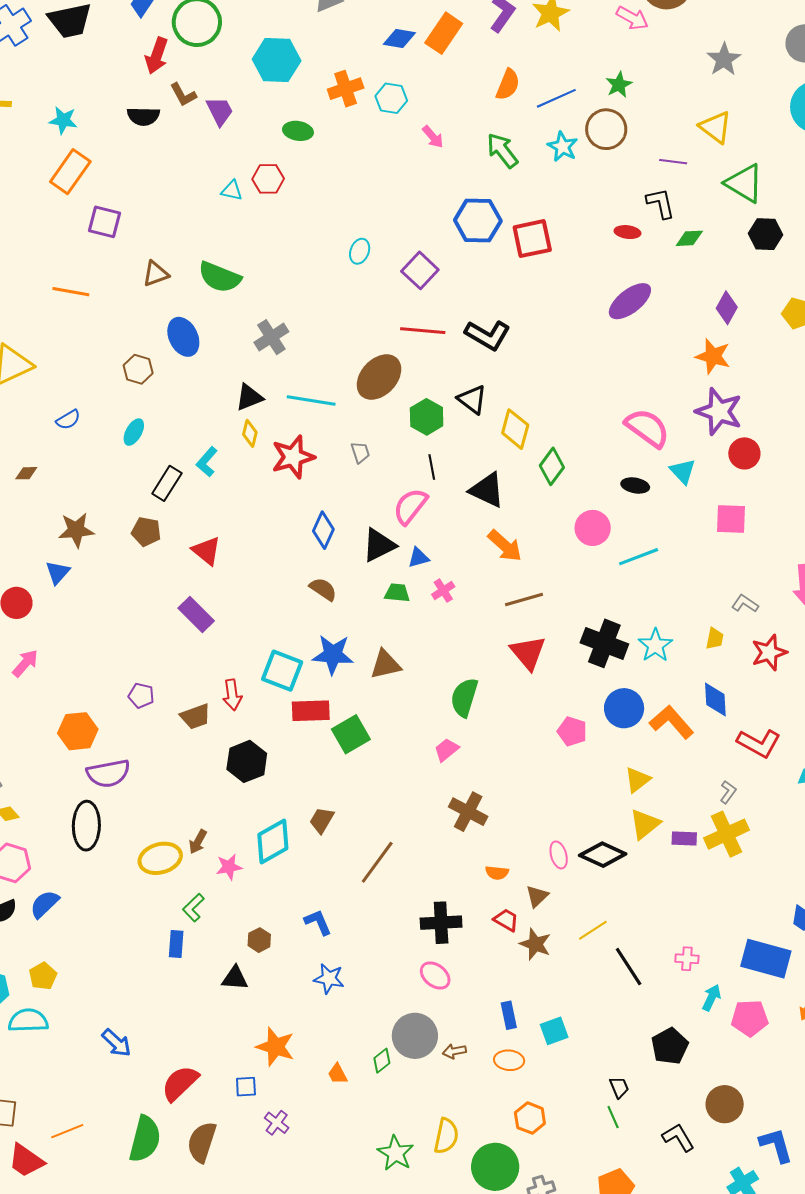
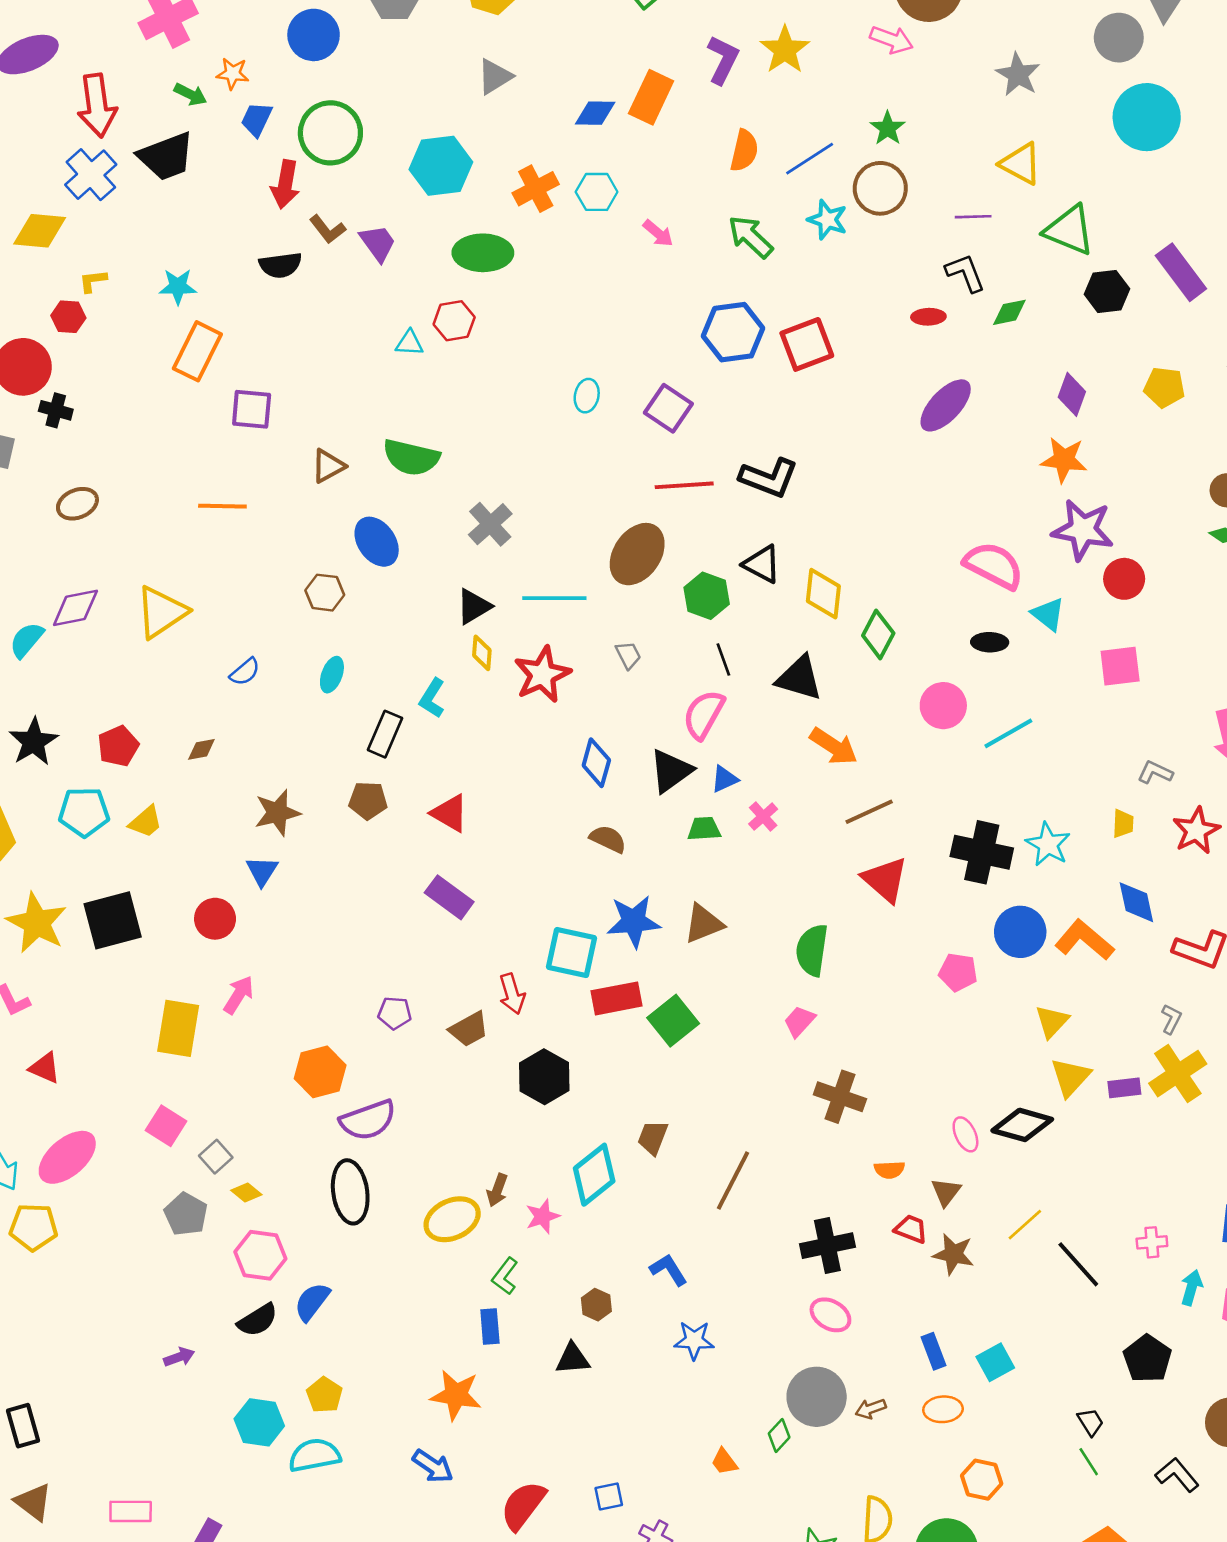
green ellipse: (298, 131) -> (483, 253), size x1.5
orange star: (275, 1047) -> (456, 1395), moved

